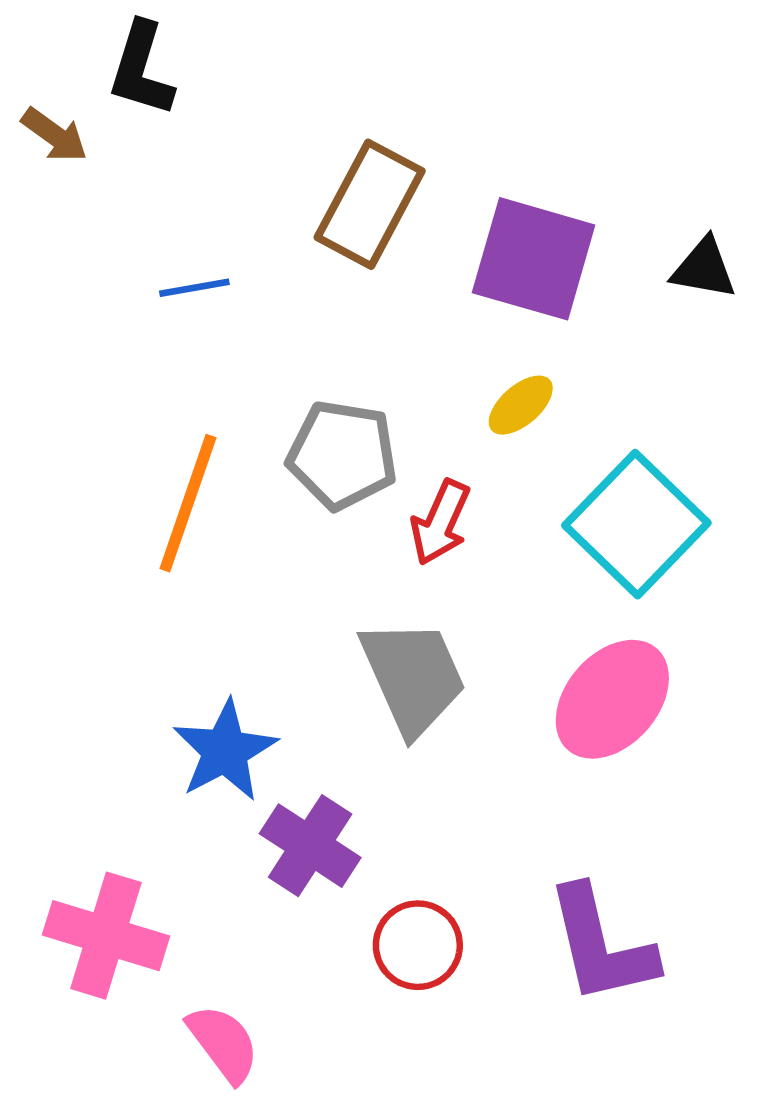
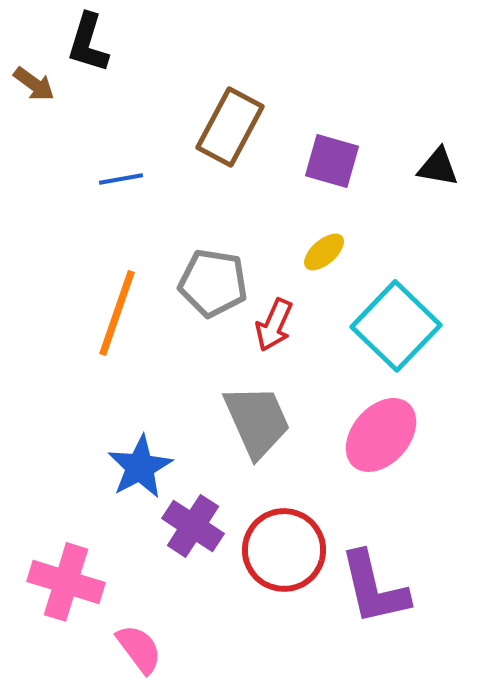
purple square: (534, 259) -> (332, 161), size x0.7
red circle: (418, 945) -> (284, 550), moved, size x1.5

